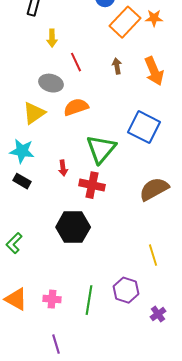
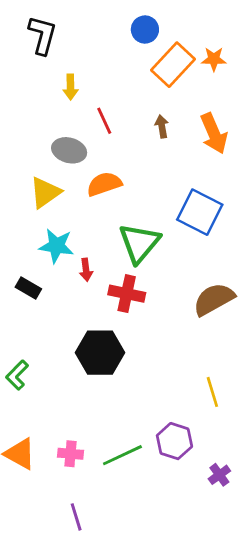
cyan star: (22, 151) -> (56, 246), moved
green line: (89, 300) -> (122, 455), turned 56

